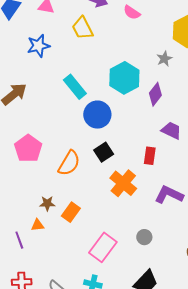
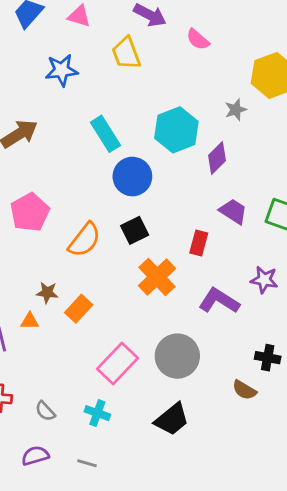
gray circle: (144, 237) -> (177, 356), size x2.0

